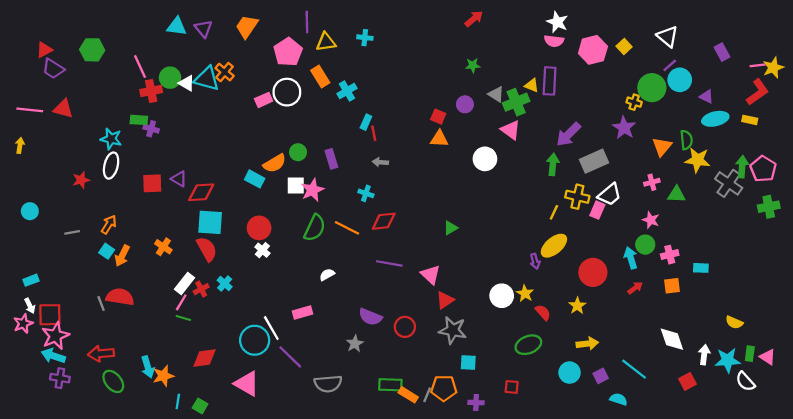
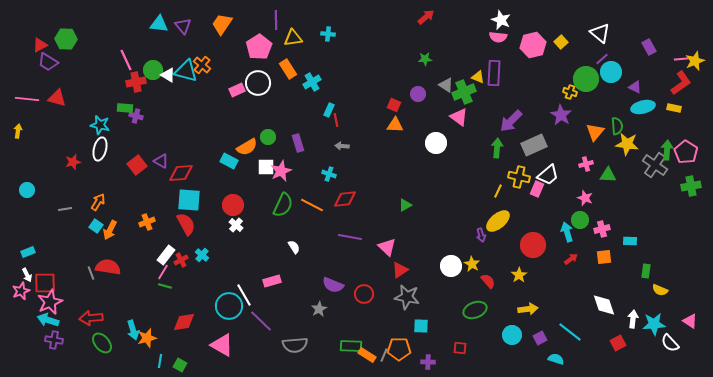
green hexagon: (92, 50) -> (66, 39), moved
red square: (152, 183) -> (137, 165), turned -36
orange cross: (163, 247) -> (147, 222), turned 35
white semicircle: (327, 275) -> (294, 247), turned 88
green rectangle: (750, 354) -> (646, 271), moved

